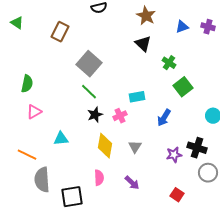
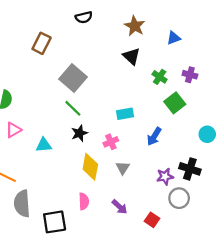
purple cross: (208, 27) -> (190, 75), moved
pink cross: (120, 116) -> (111, 142), moved
cyan triangle: (61, 139) -> (44, 145), moved
gray circle: (208, 173) -> (179, 198), moved
red square: (177, 195) -> (152, 220), moved

